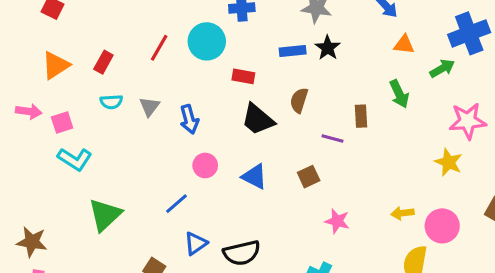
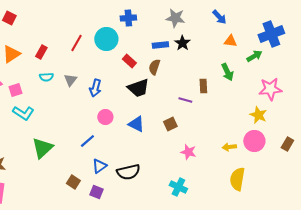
red rectangle: (243, 76) -> (129, 61), turned 32
brown semicircle: (299, 100) -> (154, 67), moved
blue arrow: (189, 119) -> (95, 88), turned 30
black trapezoid: (258, 119) -> (138, 88), turned -60
pink circle: (442, 226) -> (254, 141), moved

